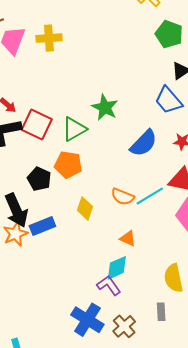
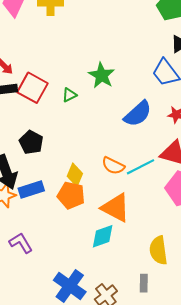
green triangle: (74, 129) -> (69, 95), size x0.6
orange pentagon: (68, 165) -> (71, 195), moved
orange triangle: (128, 238) -> (116, 208), size x1.8
purple L-shape: (109, 285) -> (21, 243), moved

